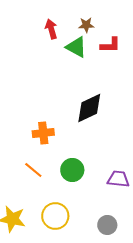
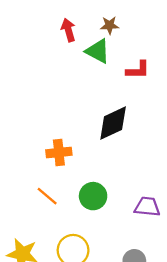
red L-shape: (110, 45) -> (138, 70), moved

